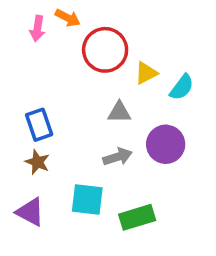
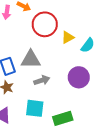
gray triangle: (119, 112) -> (31, 59), moved, size x1.5
gray arrow: (118, 157) -> (42, 80), moved

